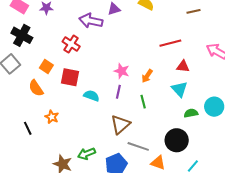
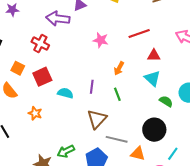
pink star: (122, 71) -> (101, 40), moved
red square: (70, 77) -> (42, 77), turned -30
green semicircle: (191, 113) -> (166, 101), turned 48
orange star: (52, 117) -> (35, 113), moved

